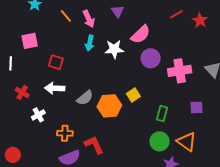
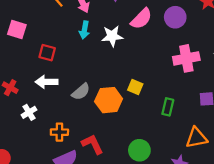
pink square: (30, 41) -> (17, 29), turned 30
purple circle: (151, 58) -> (175, 17), moved
yellow square: (133, 95) -> (135, 87), turned -32
green circle: (160, 141) -> (139, 150), moved
orange triangle: (187, 142) -> (196, 138), turned -45

